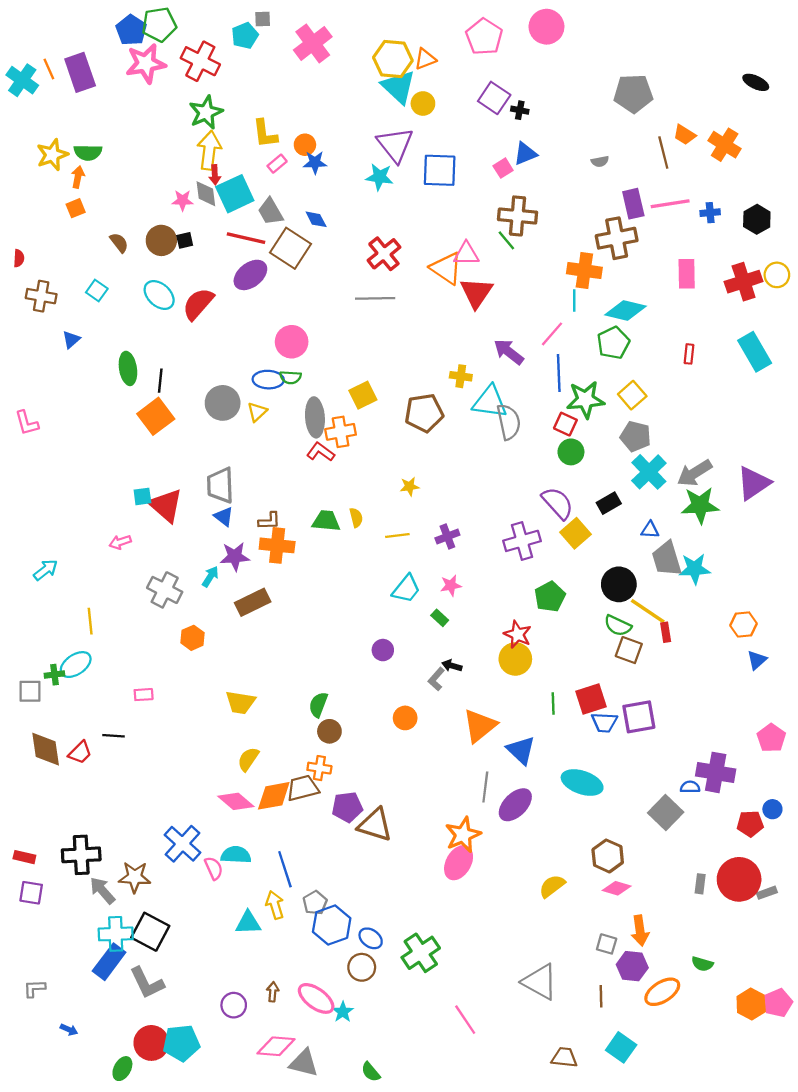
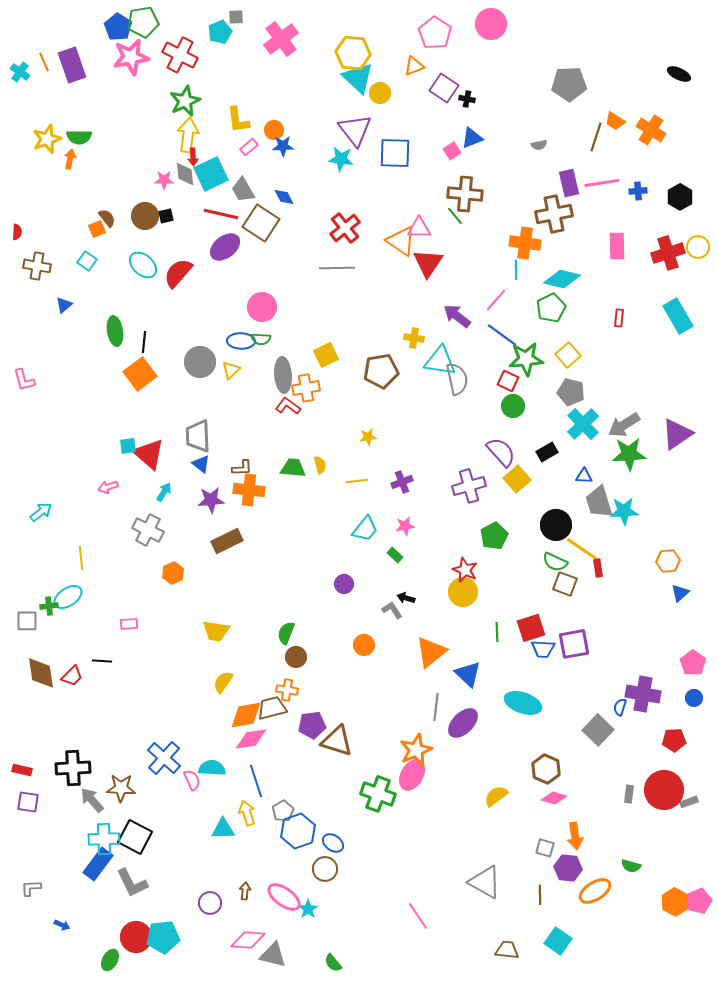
orange triangle: (425, 59) -> (414, 66), moved
cyan cross: (22, 80) -> (20, 72), size x0.7
brown line: (663, 152) -> (596, 137), turned 32
orange square: (76, 208) -> (97, 229), moved
blue line: (559, 373) -> (502, 335), turned -52
cyan arrow: (210, 577) -> (164, 492), moved
gray L-shape: (436, 679) -> (392, 610), turned 105
blue semicircle: (690, 787) -> (620, 707), turned -72
pink diamond: (236, 801) -> (251, 739), moved, turned -48
blue circle: (772, 809) -> (694, 698), moved
green cross: (421, 953) -> (378, 794), moved, turned -36

